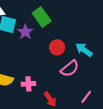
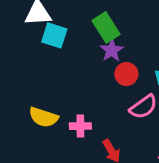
purple star: (25, 32) -> (112, 50), moved

